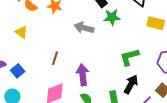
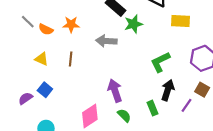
brown line: (55, 58) -> (71, 59), moved
blue square: (18, 71) -> (45, 90), moved

